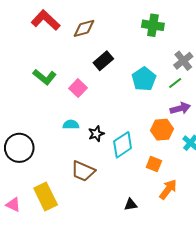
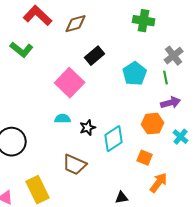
green L-shape: (45, 77) -> (22, 50), moved
green line: (175, 83) -> (166, 78), turned -64
pink square: (78, 88) -> (70, 83), size x1.6

